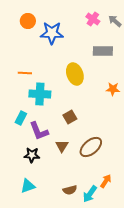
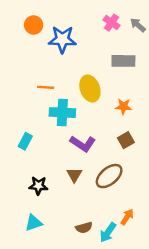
orange line: (25, 73) -> (46, 87), moved
orange star: (113, 89) -> (123, 107), moved
cyan cross: (40, 94) -> (62, 113), moved
brown square: (70, 117) -> (126, 140), moved
purple L-shape: (39, 131) -> (83, 144), moved, turned -35

